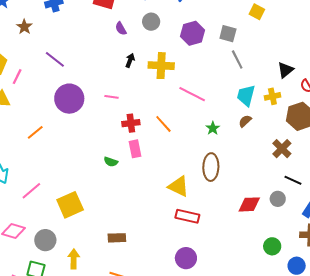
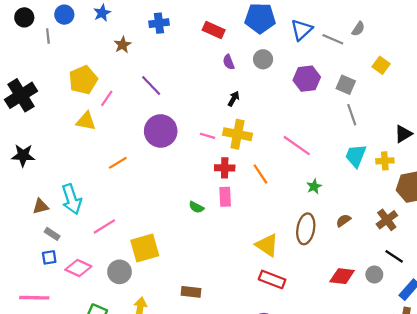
yellow cross: (161, 66) -> (238, 134), moved
brown semicircle: (245, 121) -> (343, 220), moved
gray circle: (45, 240) -> (120, 272), moved

